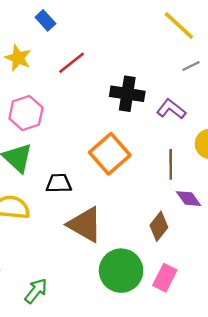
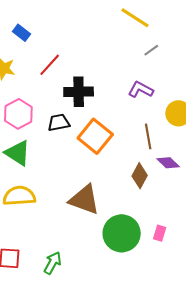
black cross: (127, 94) -> (79, 92), moved
black trapezoid: (59, 183) -> (59, 123), moved
brown diamond: (159, 226) -> (140, 176), moved
pink rectangle: (165, 278) -> (160, 233), size x0.7

